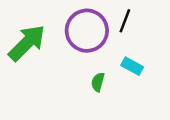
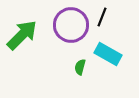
cyan rectangle: (132, 66) -> (108, 54), size x1.5

